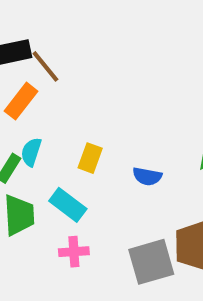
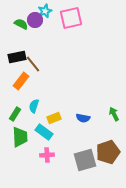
cyan semicircle: (31, 152) -> (34, 106), moved
yellow rectangle: (90, 158) -> (54, 118), moved, turned 48

